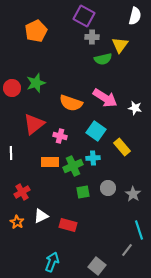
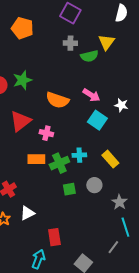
orange pentagon: (36, 31) -> (22, 28), turned -30
gray cross: (92, 37) -> (70, 43), moved
pink arrow: (105, 98) -> (91, 95), size x0.7
cyan square: (96, 131) -> (97, 120), moved
yellow rectangle: (122, 147) -> (110, 159), moved
gray star: (133, 194) -> (119, 202), moved
red rectangle: (68, 225) -> (54, 237), moved, turned 66

